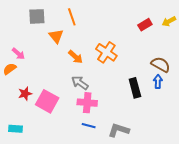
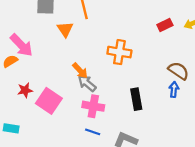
orange cross: (106, 52) -> (119, 52), turned -30
pink arrow: (18, 54) -> (21, 45), size x1.6
orange arrow: (75, 57) -> (80, 71), moved
black rectangle: (135, 88) -> (136, 99), moved

